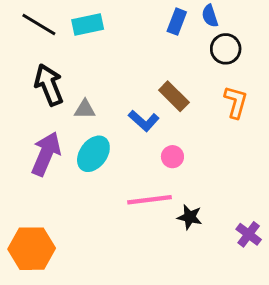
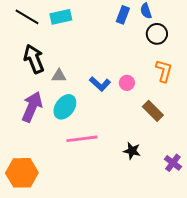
brown rectangle: (174, 96) -> (153, 111), moved
pink circle: (172, 157) -> (127, 83), moved
pink line: (149, 200) -> (82, 139), moved

